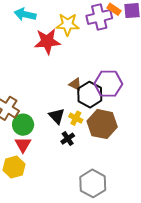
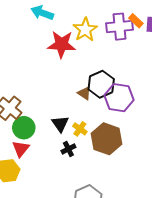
yellow star: (68, 24) -> (85, 30), turned 30
black hexagon: (90, 95) -> (101, 84), moved

